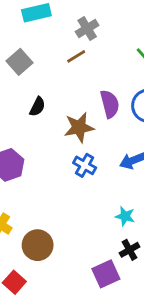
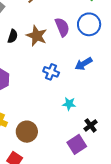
brown star: (79, 127) -> (37, 36), moved, turned -30
cyan star: (125, 216) -> (69, 104), moved

